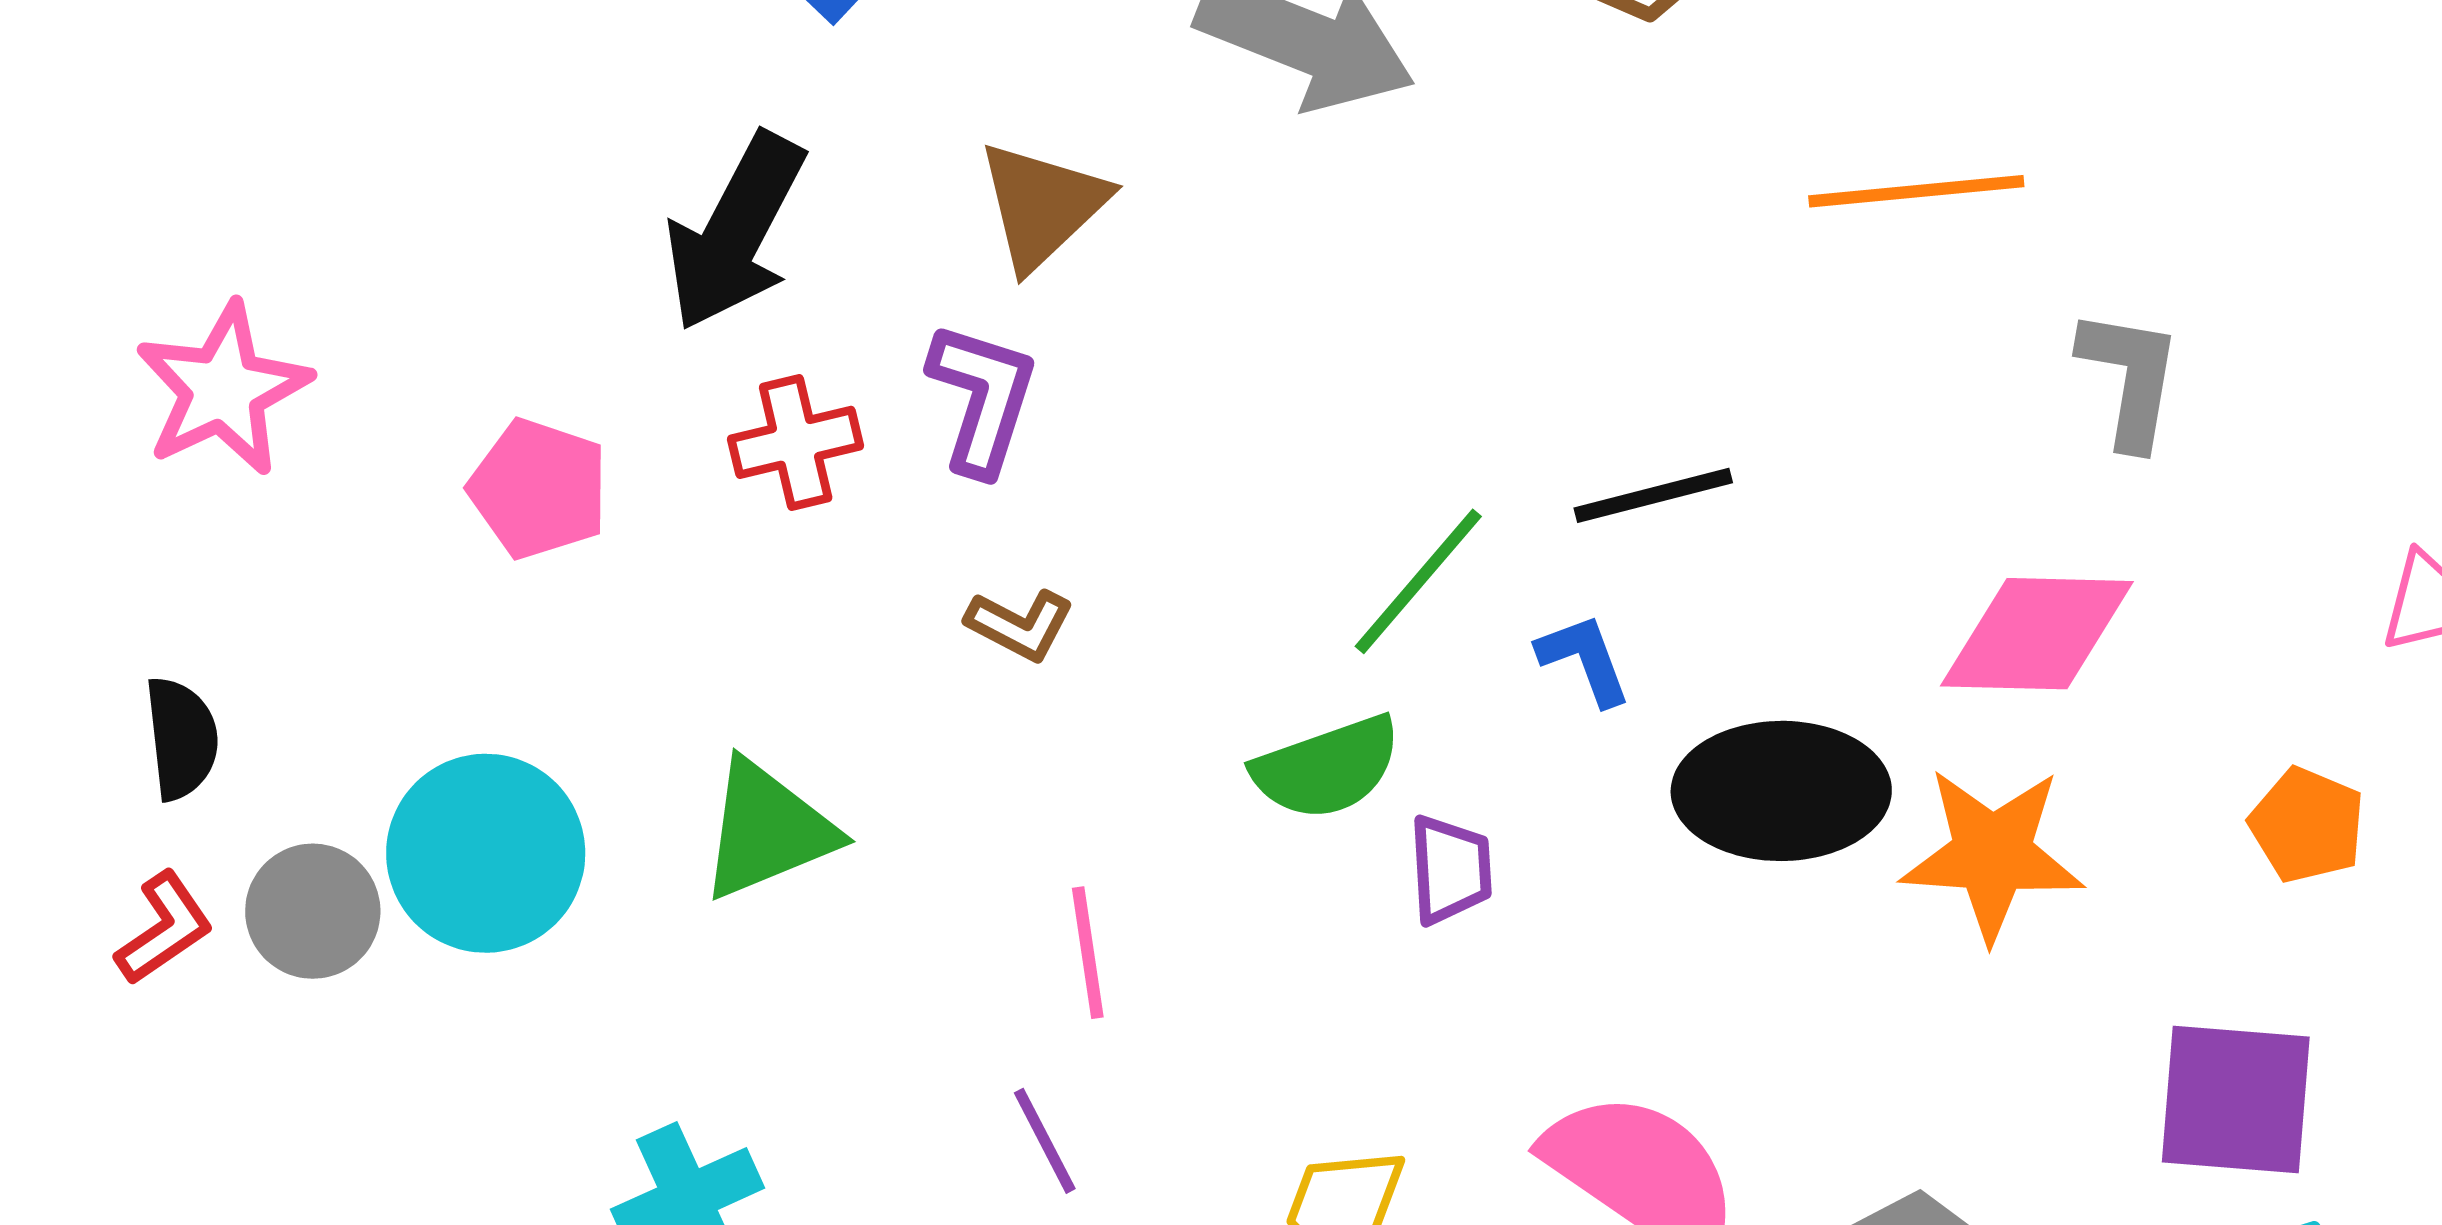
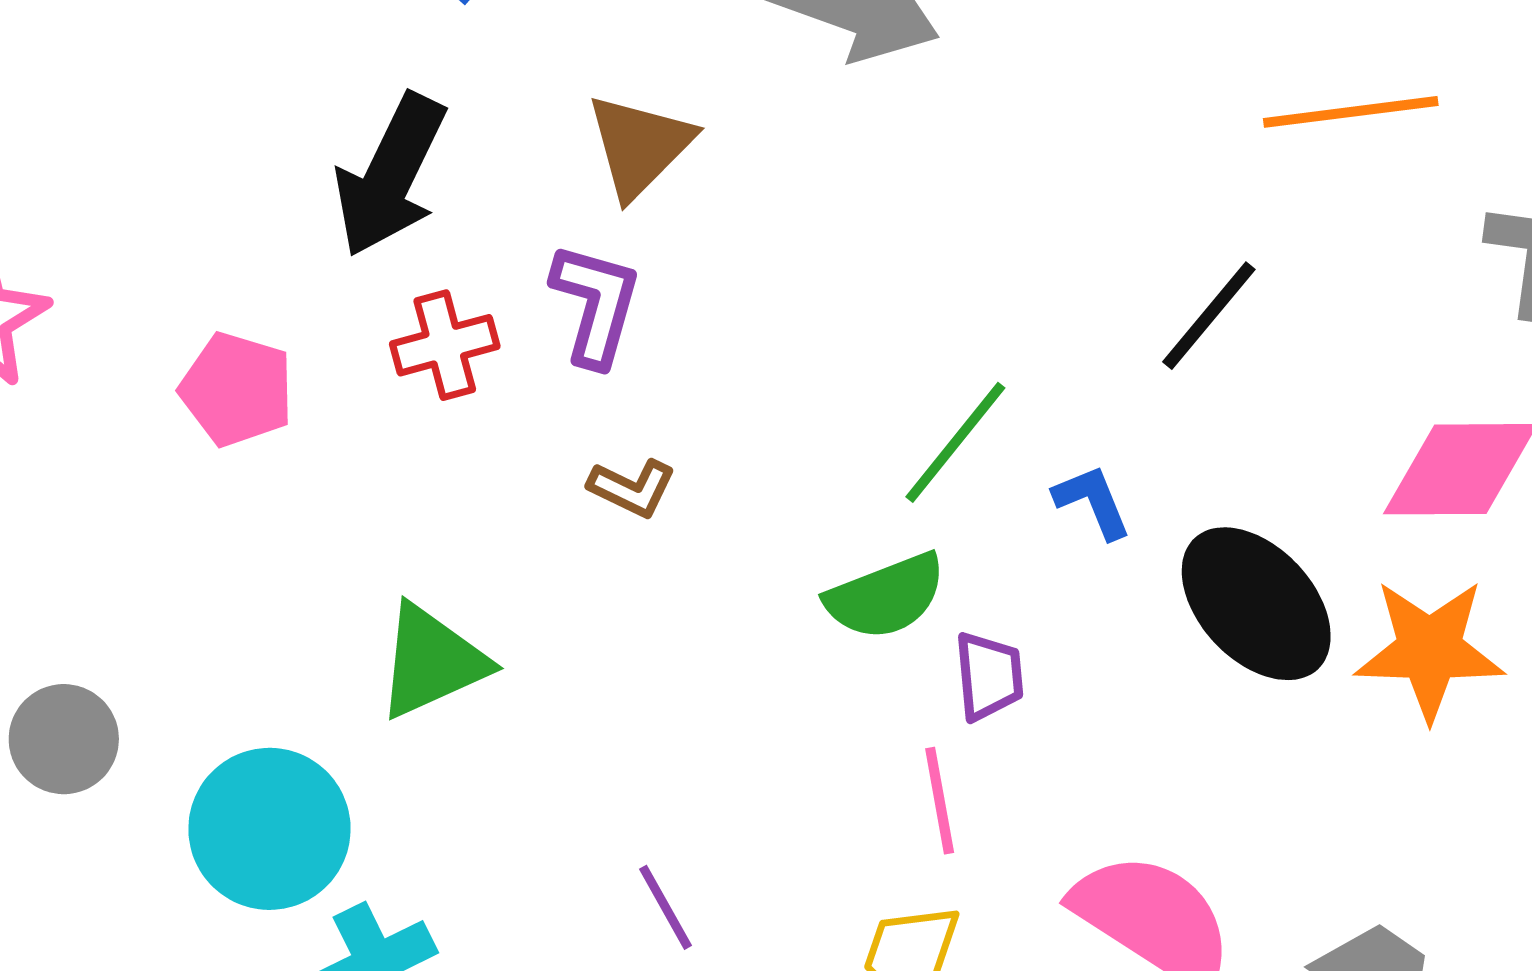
black line: (1653, 495) -> (1209, 316), moved, turned -34
black ellipse: (1781, 791) -> (1256, 604), turned 49
cyan circle: (486, 853) -> (269, 829), moved
pink line: (1088, 953) -> (940, 801), moved

